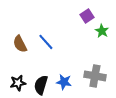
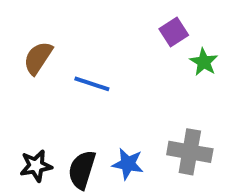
blue line: (46, 42) -> (92, 84), turned -30
brown semicircle: (20, 44) -> (38, 58), moved, turned 60

